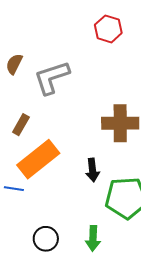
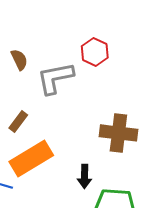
red hexagon: (108, 29) -> (95, 52), moved
brown semicircle: (14, 64) -> (19, 60), turned 120

